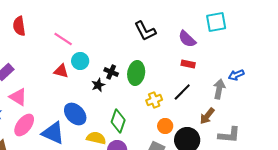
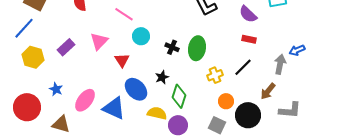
red triangle: (61, 71) -> (122, 60), moved, turned 42
black star: (98, 85) -> (162, 77), moved
pink triangle: (18, 97) -> (99, 41), moved, turned 42

